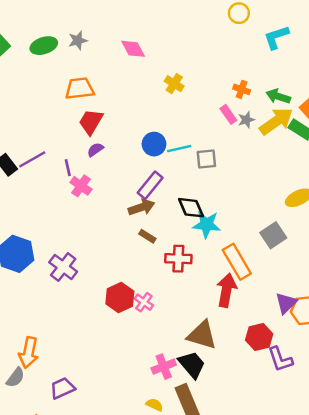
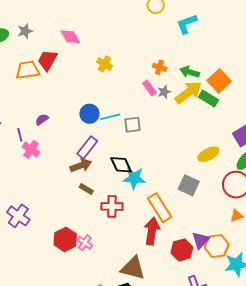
red trapezoid: (91, 122) -> (47, 60), moved
gray square: (273, 235) -> (189, 185), turned -30
red hexagon: (259, 337) -> (182, 250), moved

